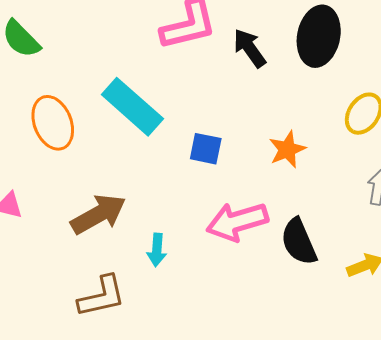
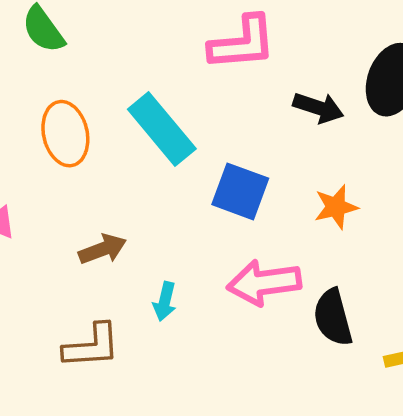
black arrow: (250, 48) -> (318, 108), moved, turned 135
blue square: (206, 149) -> (240, 191), size x1.4
brown arrow: (98, 214) -> (103, 249), size x0.7

